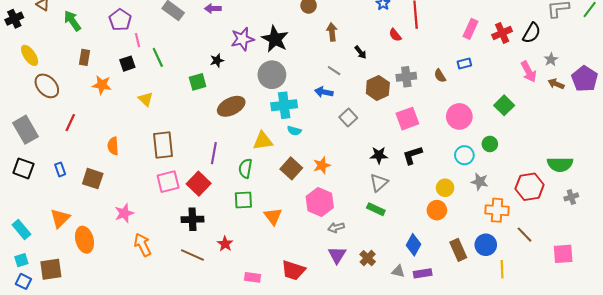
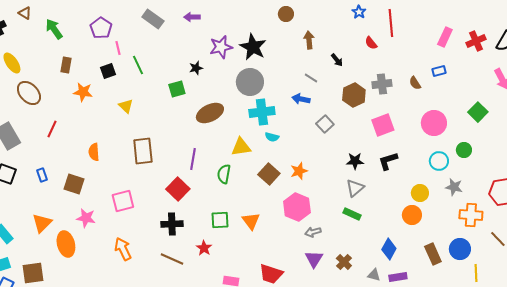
pink square: (168, 182) -> (123, 201), moved
green square: (243, 200) -> (220, 220), moved
pink star: (124, 213) -> (86, 218), moved, turned 30

